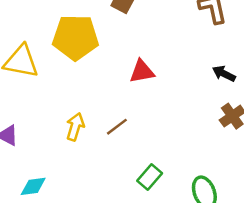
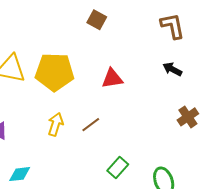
yellow pentagon: (76, 37) -> (55, 72), moved
black arrow: (224, 74) -> (172, 69), moved

